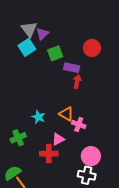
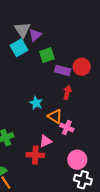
red circle: (92, 48) -> (82, 67), moved
red arrow: (77, 82) -> (67, 93), moved
cyan star: (38, 117) -> (36, 103), moved
white cross: (87, 175) -> (83, 180), moved

